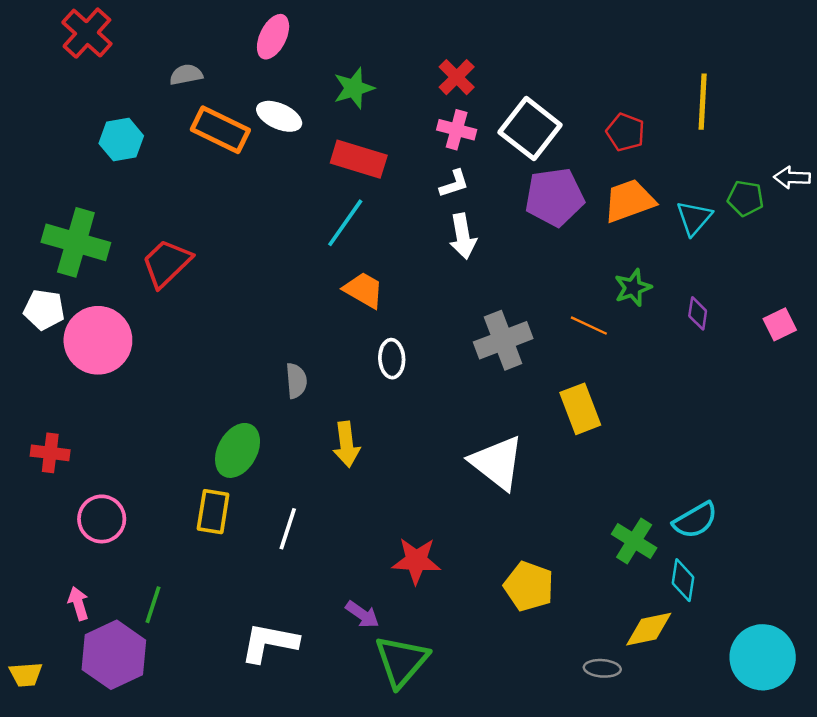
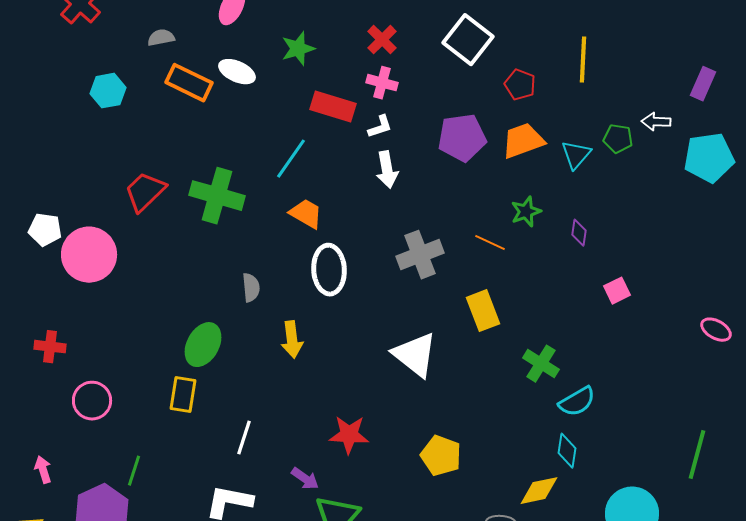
white square: (530, 129) -> (468, 40), moved
red rectangle: (359, 159) -> (333, 107), moved
green cross: (76, 242) -> (217, 196), moved
pink square: (780, 324) -> (617, 291), moved
white ellipse: (392, 359) -> (329, 270), size x1.6
white line: (288, 529) -> (244, 438), moved
green cross: (634, 541) -> (541, 364), moved
pink arrow: (78, 603) -> (43, 470), moved

